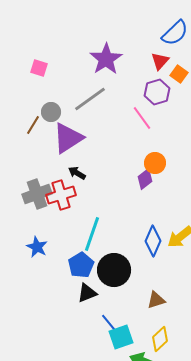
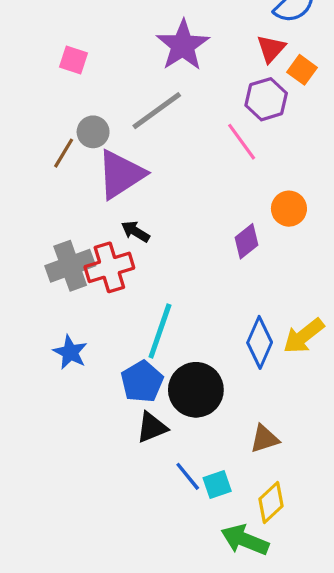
orange circle: (155, 163) -> (289, 209), moved
cyan square: (121, 337) -> (217, 484), moved, size x0.7

